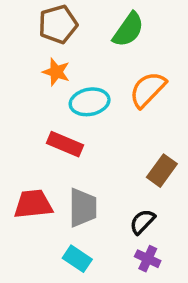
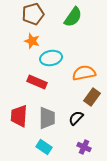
orange semicircle: (148, 90) -> (84, 73), moved, turned 35
red trapezoid: (33, 204) -> (19, 116), turned -80
black semicircle: (142, 222) -> (76, 118), moved

